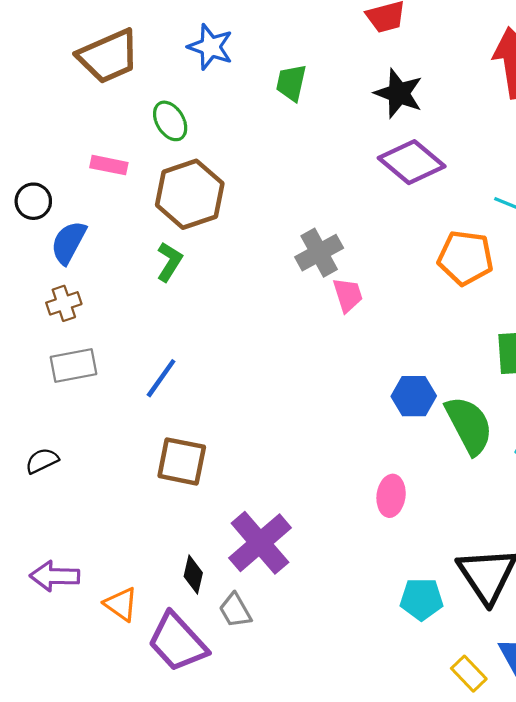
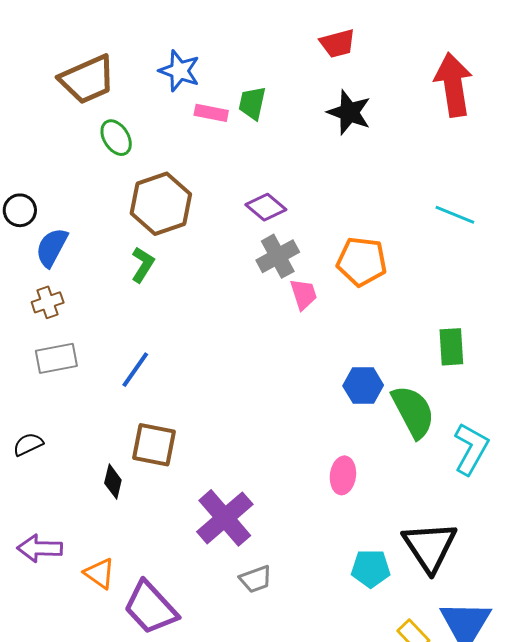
green ellipse: (170, 121) -> (116, 138), moved
purple diamond: (412, 162) -> (266, 207), moved, size x0.7
pink rectangle: (109, 165) -> (211, 113), moved
orange pentagon: (465, 258) -> (362, 261), moved
black diamond: (193, 575) -> (113, 482), moved
gray trapezoid: (235, 610) -> (256, 579), moved, turned -80

